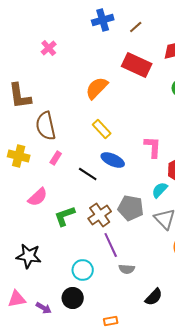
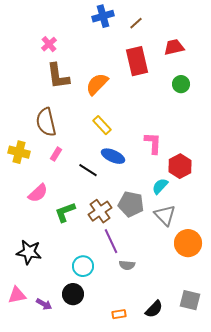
red rectangle: (137, 65) -> (137, 61), turned 52
brown L-shape: (20, 96) -> (58, 76), moved
black semicircle: (154, 297) -> (154, 309), moved
orange rectangle: (111, 321) -> (119, 314), moved

